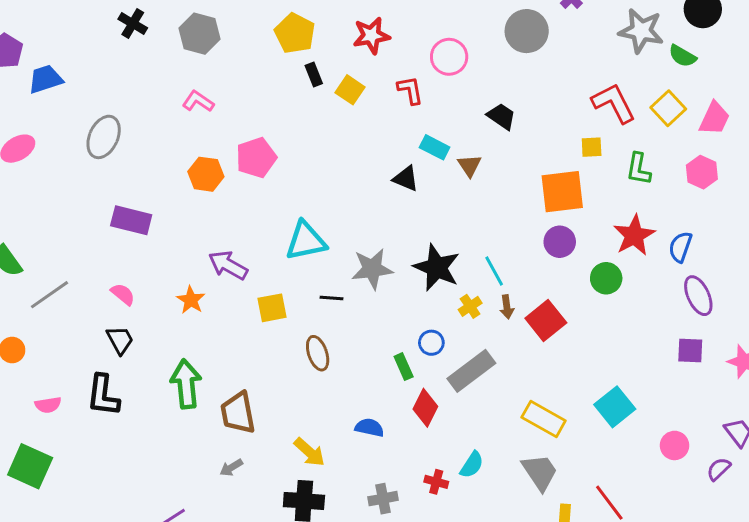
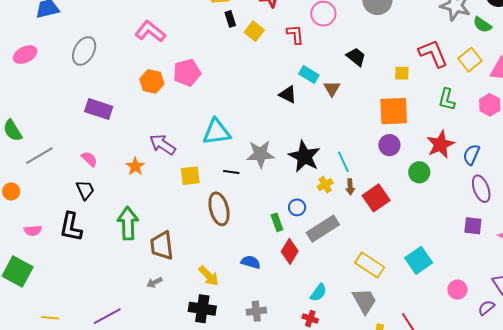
pink L-shape: (198, 101) -> (150, 31), size x1.4
yellow square: (592, 147) -> (402, 73), moved
brown ellipse: (318, 353) -> (219, 209), size x1.4
red cross: (436, 482) -> (310, 319), moved

